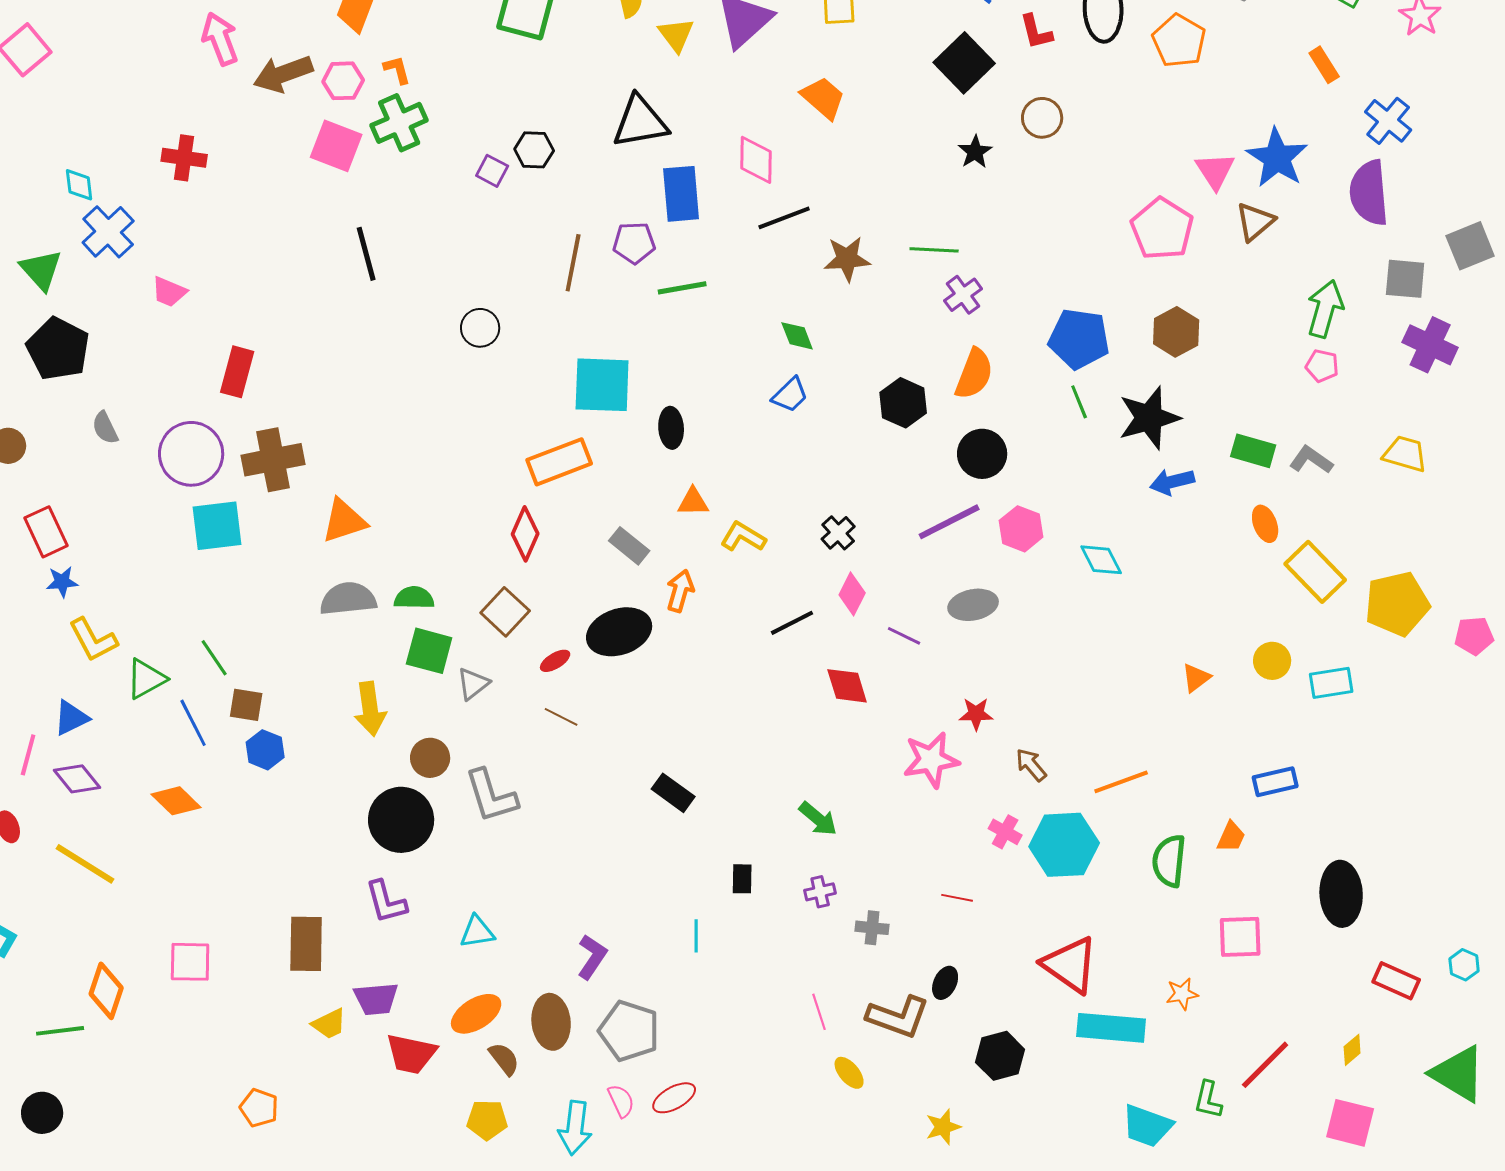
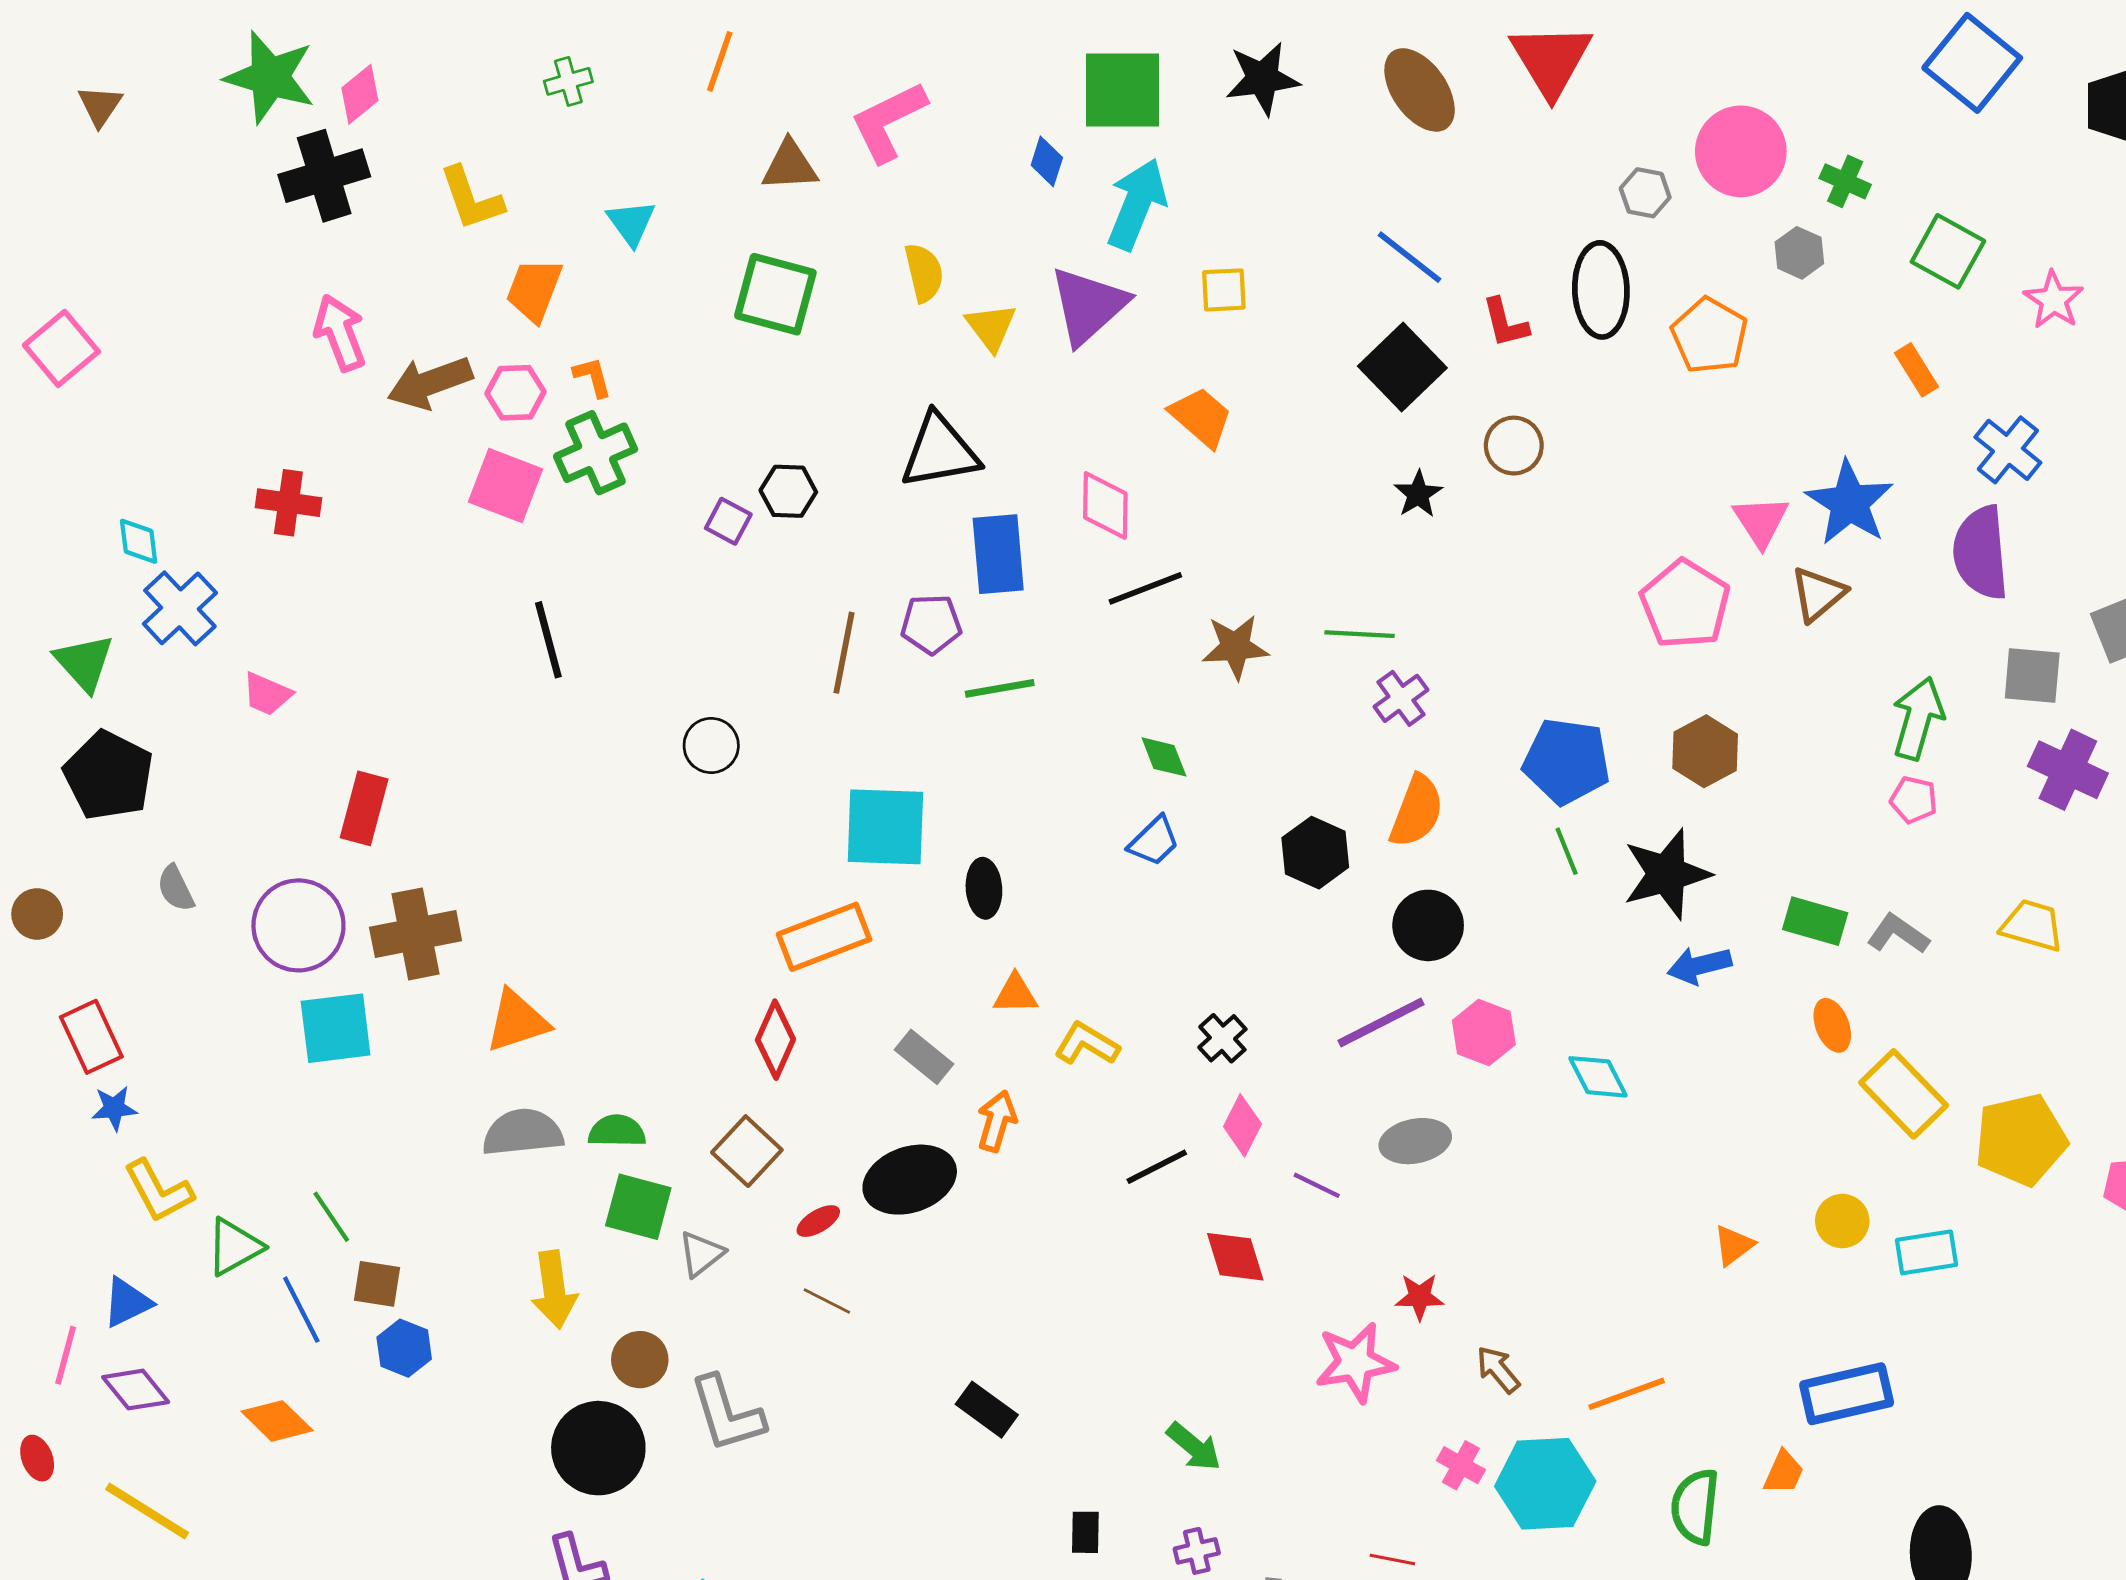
blue rectangle: (1275, 782) -> (1847, 1394), size x1.4

